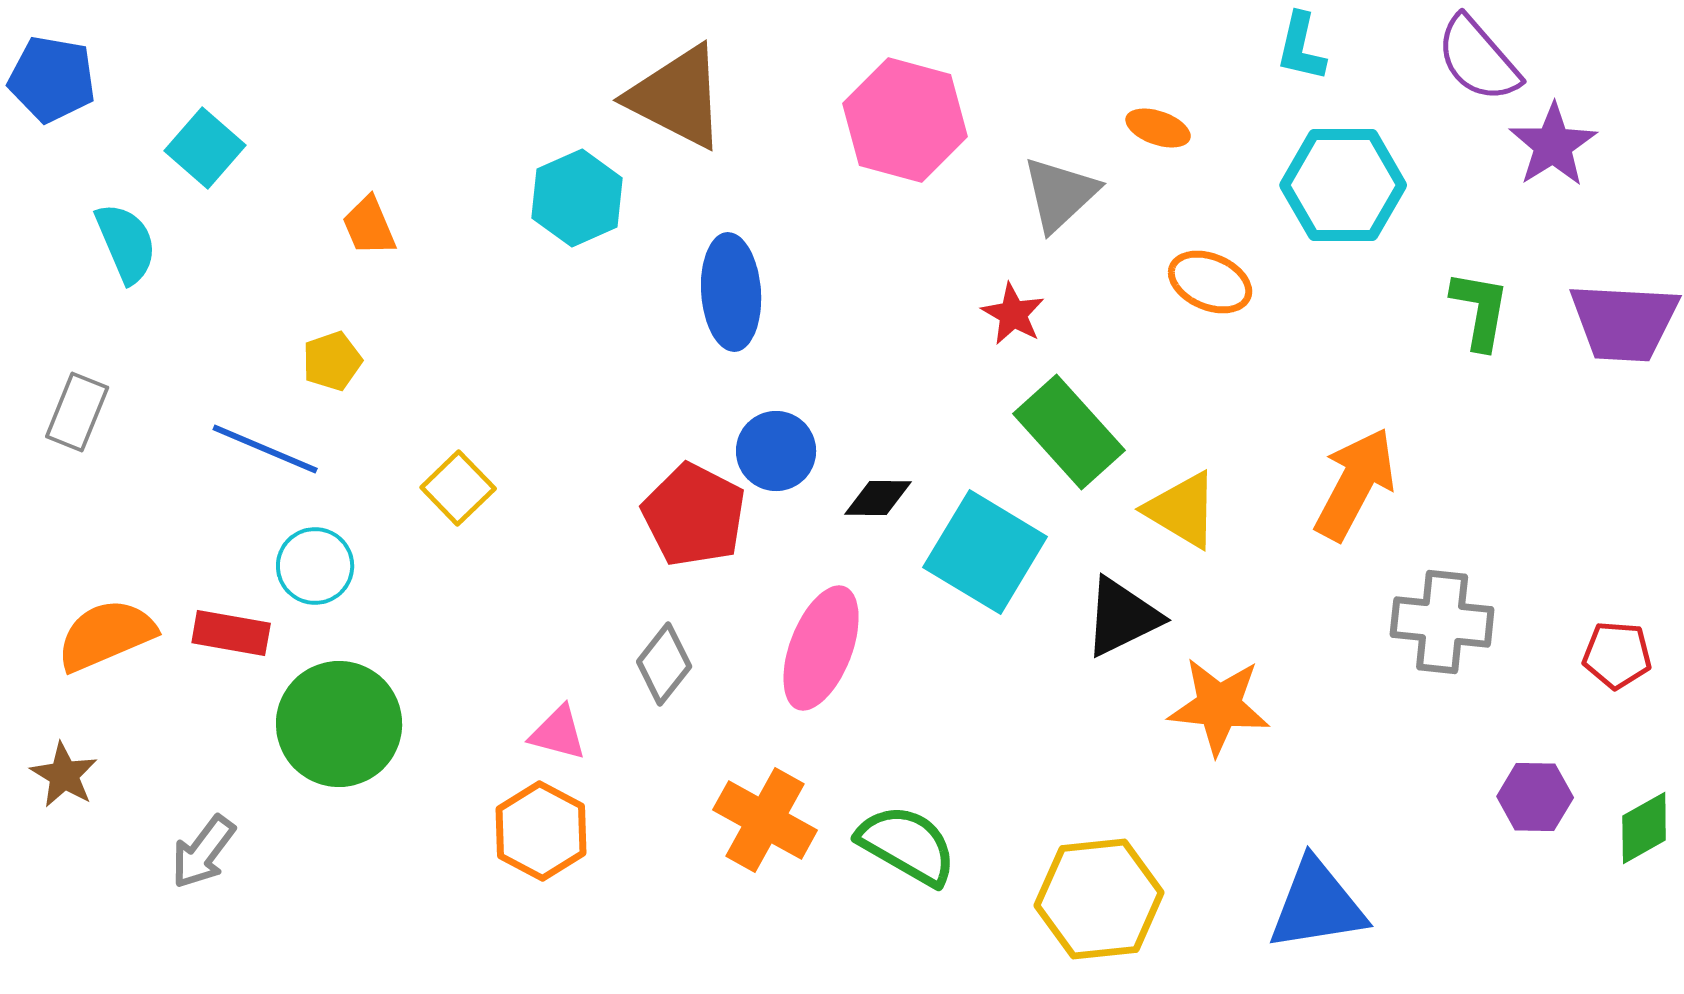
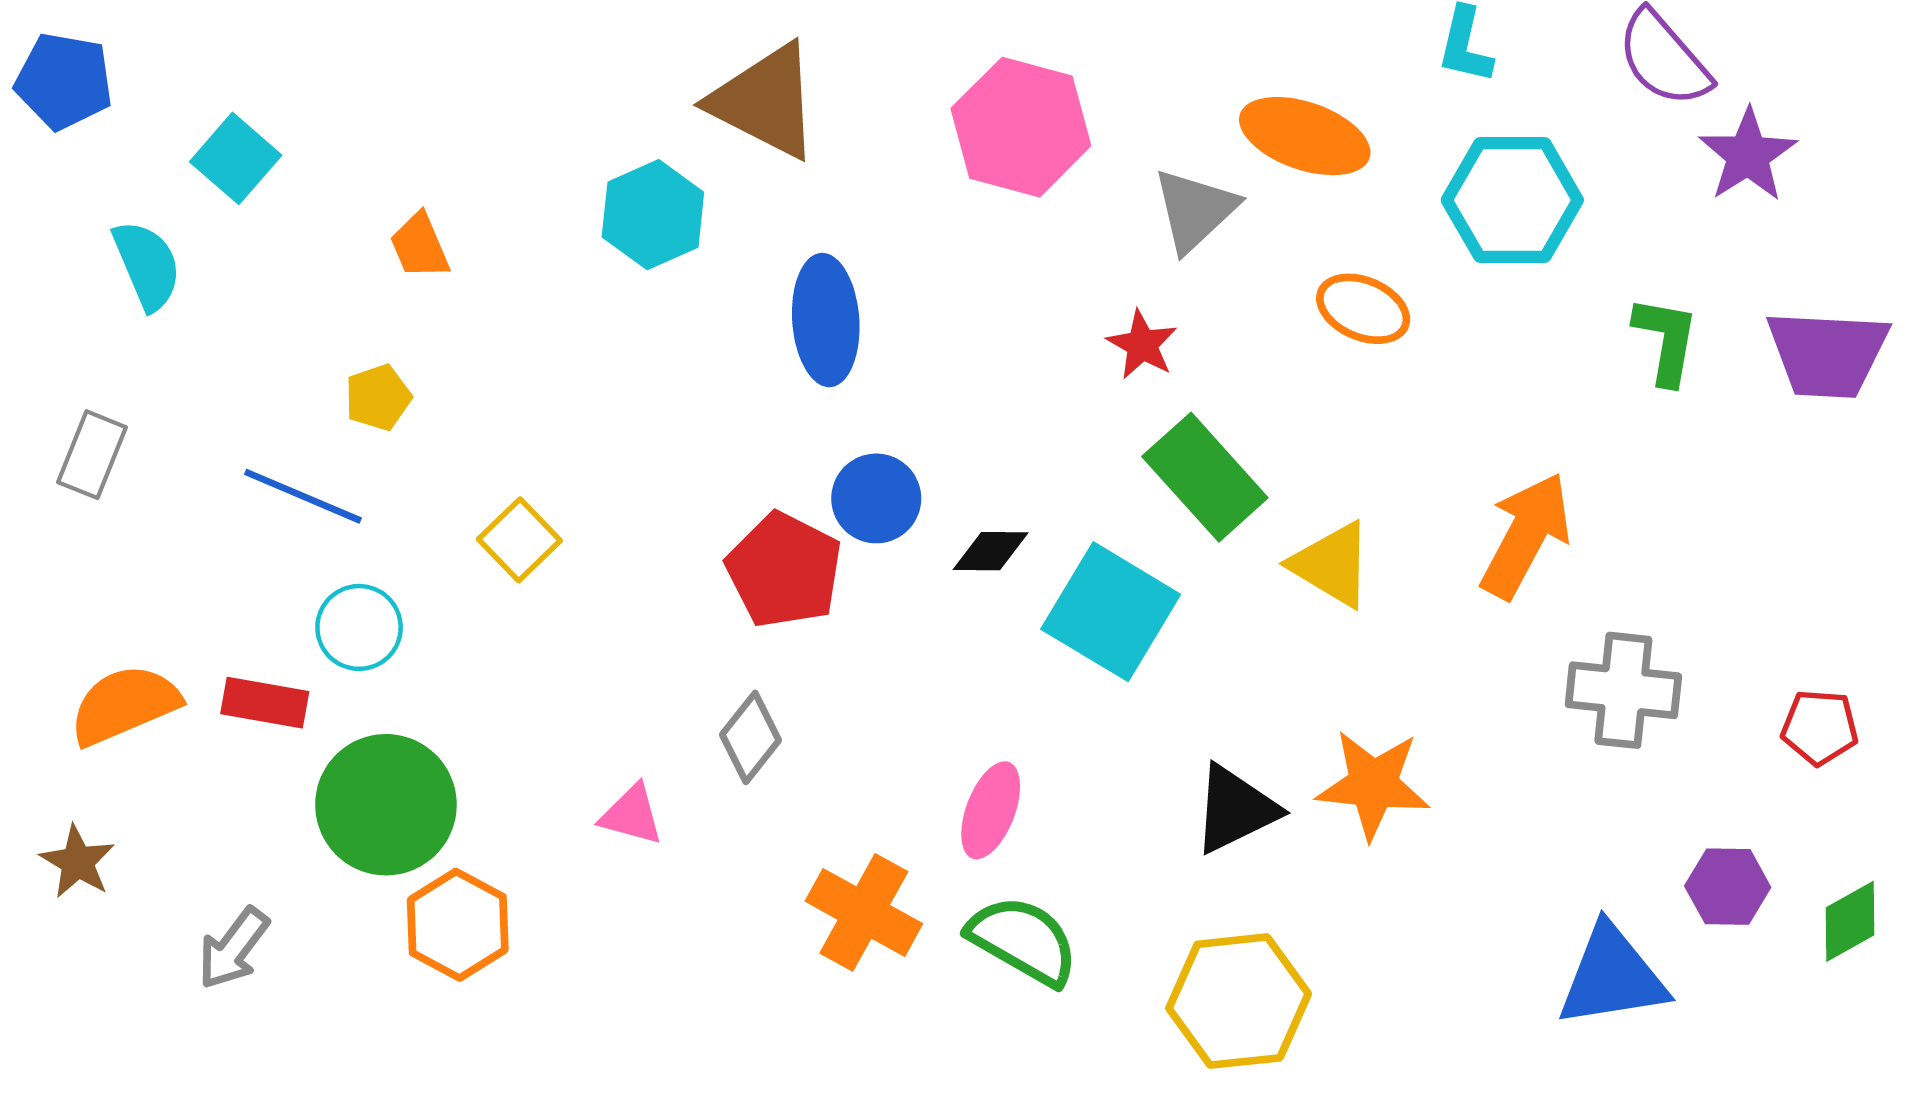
orange ellipse: (1158, 128) -> (1305, 136), size x1.8
black triangle: (1122, 617) -> (1235, 809), moved
pink ellipse: (821, 648) -> (991, 810), moved, size x0.7
orange hexagon: (541, 831) -> (458, 925), moved
blue triangle: (1317, 905) -> (1612, 976), moved

